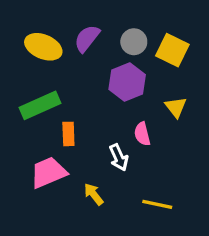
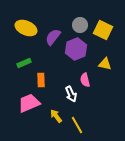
purple semicircle: (87, 38) -> (53, 37), moved
green rectangle: (40, 105) -> (24, 63), size x0.6
yellow triangle: (176, 107) -> (105, 64), turned -40
yellow line: (157, 204) -> (77, 125), moved, turned 48

